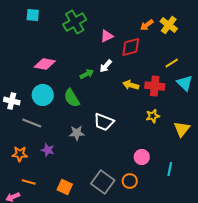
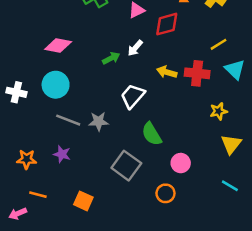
green semicircle: (72, 98) -> (152, 134), moved
yellow star: (153, 116) -> (219, 111), moved
white trapezoid: (104, 122) -> (133, 96), moved, turned 110
gray line: (32, 123) -> (68, 120), moved
yellow triangle: (182, 129) -> (231, 144), moved
gray star: (77, 133) -> (99, 121), moved
cyan line: (170, 169) -> (230, 186), moved, turned -72
gray square: (103, 182) -> (126, 166), moved

